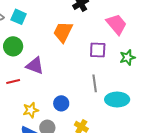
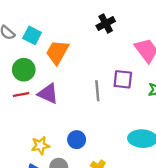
orange trapezoid: (63, 32) -> (57, 52), moved
red line: (13, 81) -> (21, 94), moved
gray line: (95, 83) -> (97, 91), moved

